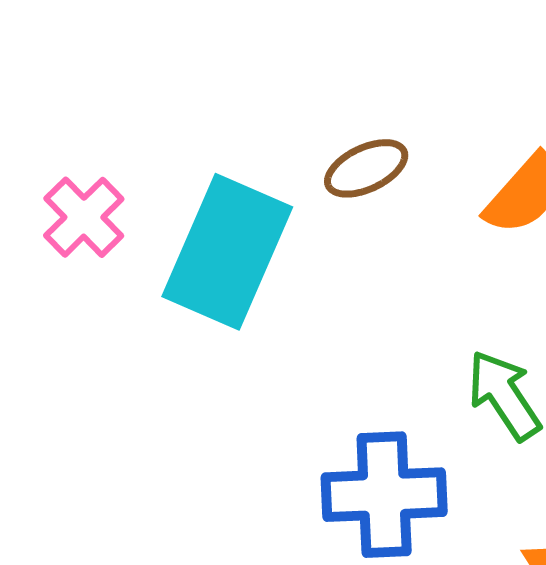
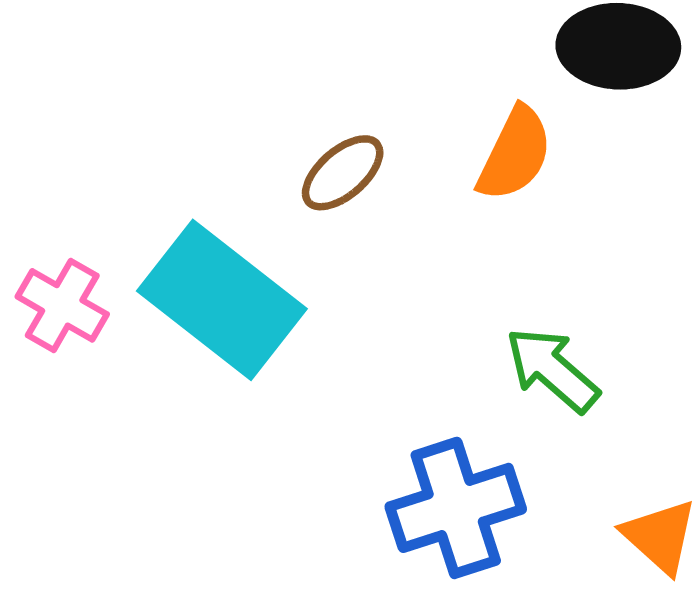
cyan rectangle: (227, 252) -> (222, 300), turned -60

